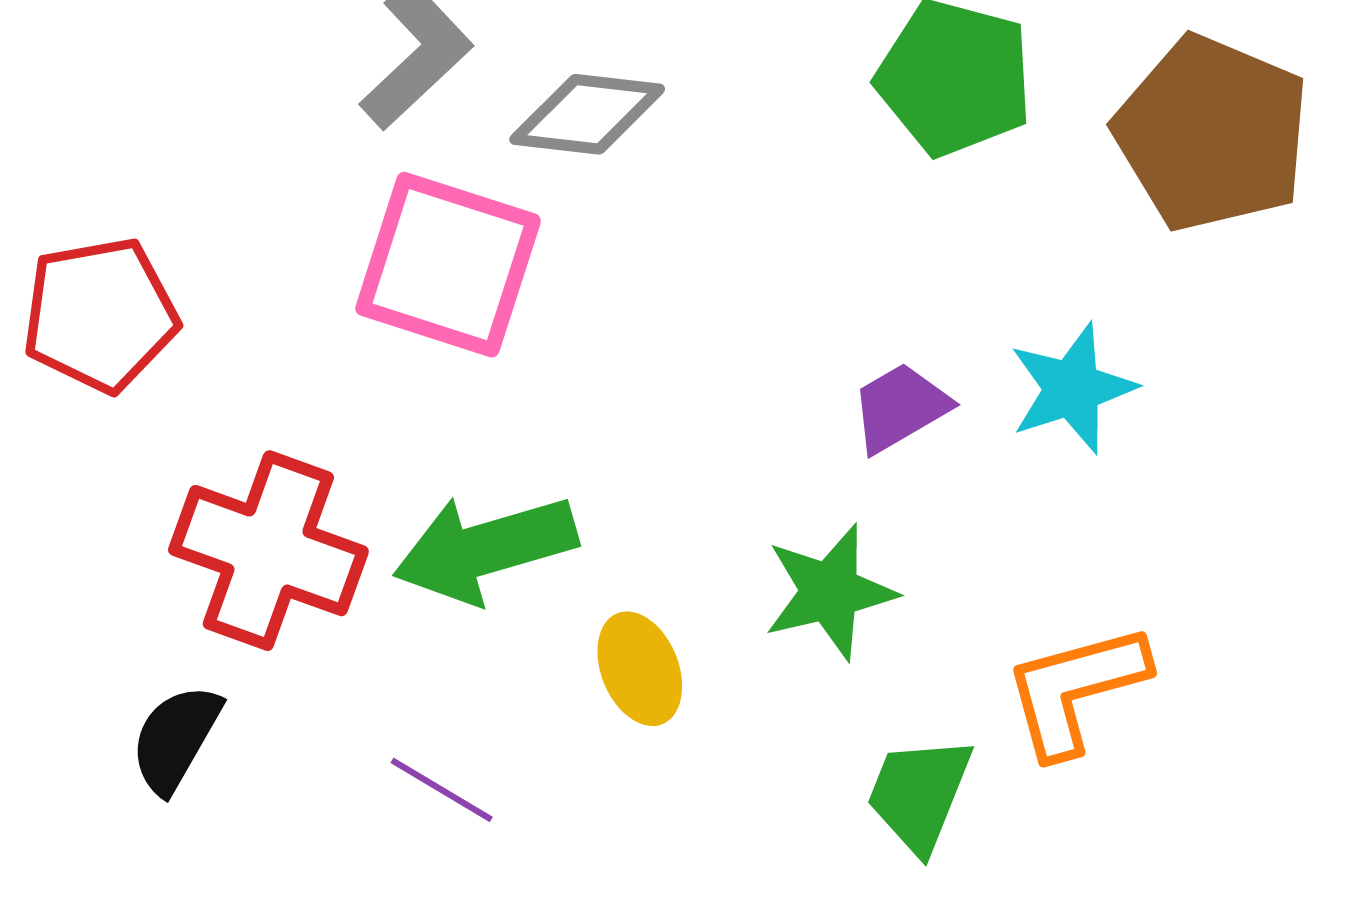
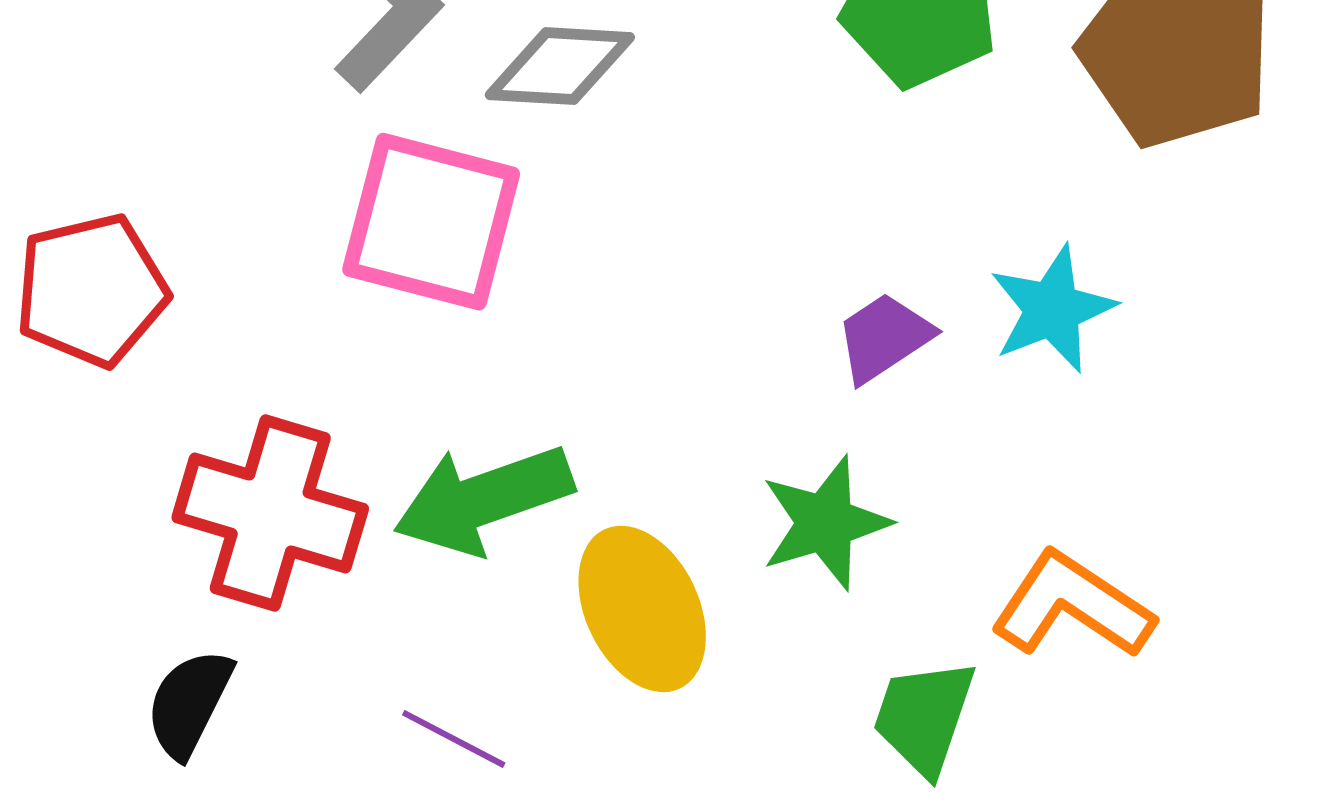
yellow ellipse: (640, 669) -> (642, 609), size x1.5
orange L-shape: (1076, 690) -> (1072, 605), turned 52

